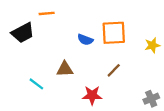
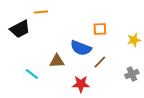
orange square: (114, 33) -> (100, 29), size x0.6
blue semicircle: (85, 40) -> (81, 48), moved, size x1.5
gray cross: (151, 99) -> (132, 74), moved

